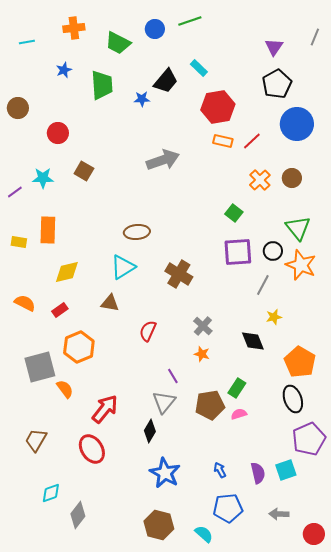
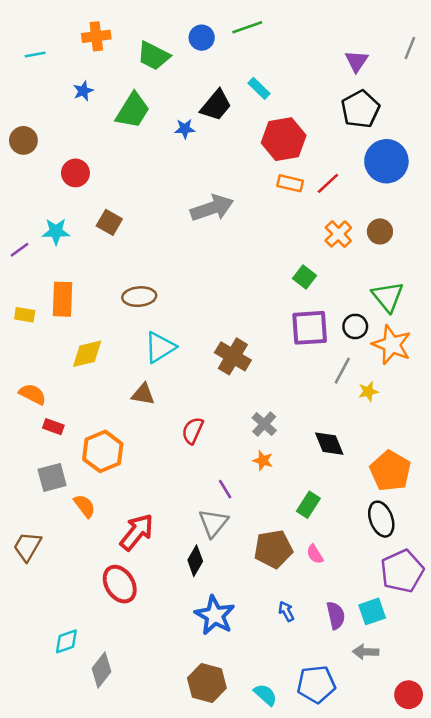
green trapezoid: (102, 85) -> (133, 110), turned 36
brown ellipse: (137, 232) -> (139, 297), moved
red rectangle: (60, 310) -> (53, 427), moved, turned 56
yellow star: (274, 317) -> (368, 392), moved
gray square: (40, 367) -> (52, 477), size x0.7
brown pentagon: (210, 405) -> (273, 549), moved
pink semicircle: (239, 414) -> (315, 554), moved, turned -105
brown trapezoid: (36, 440) -> (27, 546), moved
blue pentagon: (228, 508) -> (316, 684), moved
gray arrow: (279, 514) -> (366, 652), moved

